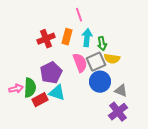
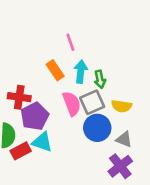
orange rectangle: (67, 37) -> (55, 70), turned -49
red cross: (46, 39) -> (19, 97), moved, turned 30
yellow semicircle: (112, 59) -> (122, 106), moved

